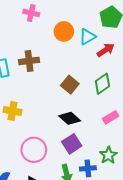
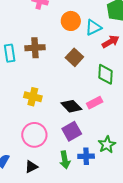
green diamond: (102, 84) -> (105, 74), turned -55
brown square: (70, 85) -> (74, 57), moved
yellow cross: (13, 111) -> (33, 97), moved
pink rectangle: (111, 117) -> (95, 103), moved

